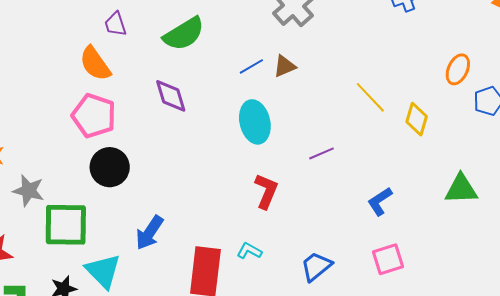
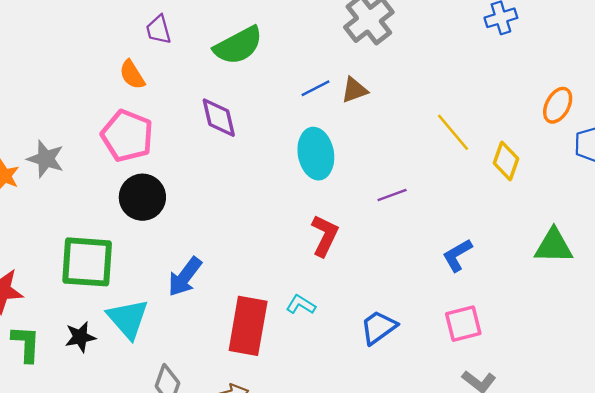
orange semicircle: (95, 64) -> (132, 75), size x0.7
gray star: (28, 191) -> (46, 159), moved

